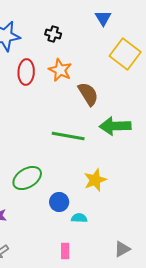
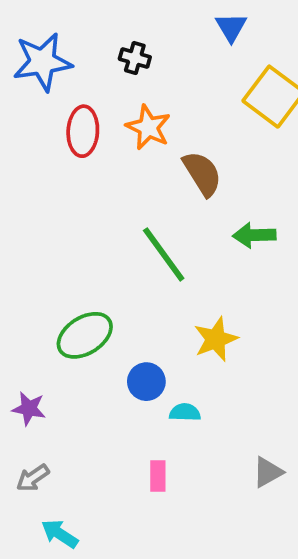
green arrow: (115, 126) -> (254, 235), size x0.7
green line: (68, 136) -> (164, 254), turned 44

